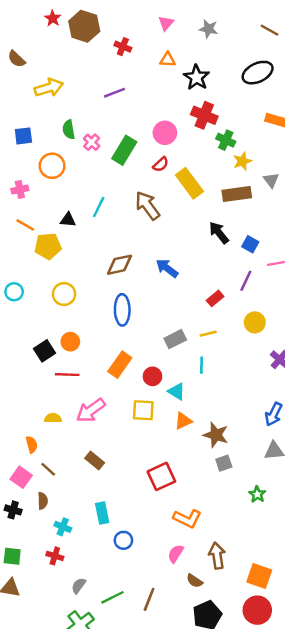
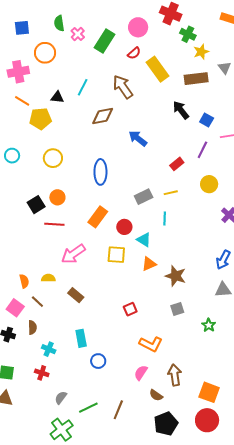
pink cross: (20, 189) -> (18, 72), size x1.5
brown diamond: (119, 265) -> (103, 116), moved
yellow semicircle: (53, 418) -> (48, 278), moved
gray square: (224, 463) -> (177, 309), moved
red square: (161, 476) -> (130, 309), size x0.6

